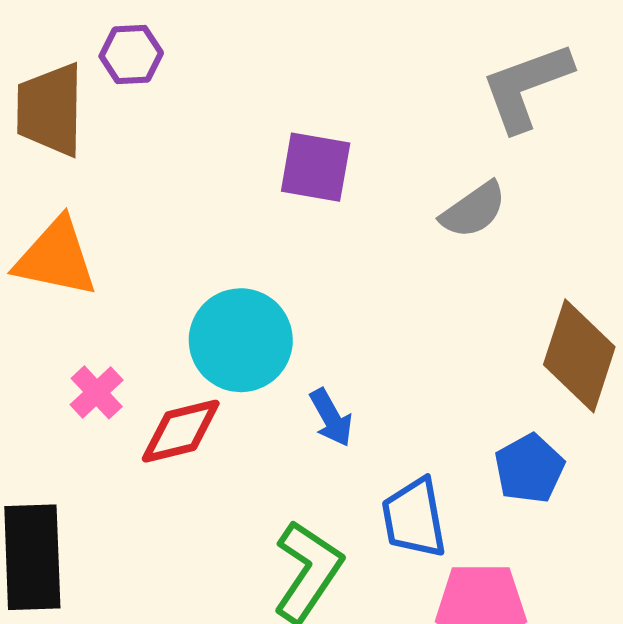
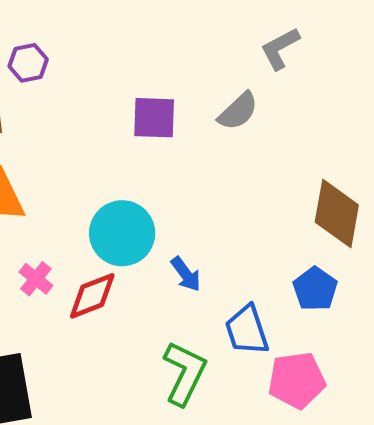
gray L-shape: (526, 87) -> (280, 48), size x0.7
gray semicircle: (473, 210) -> (238, 111), moved

